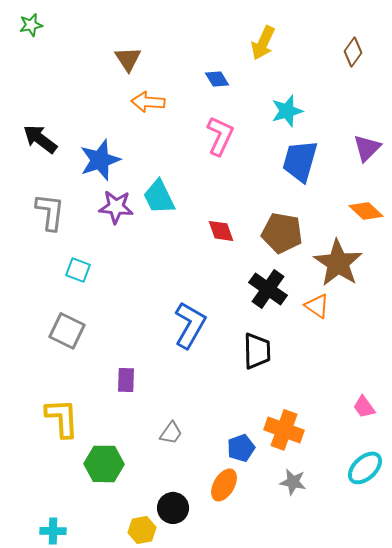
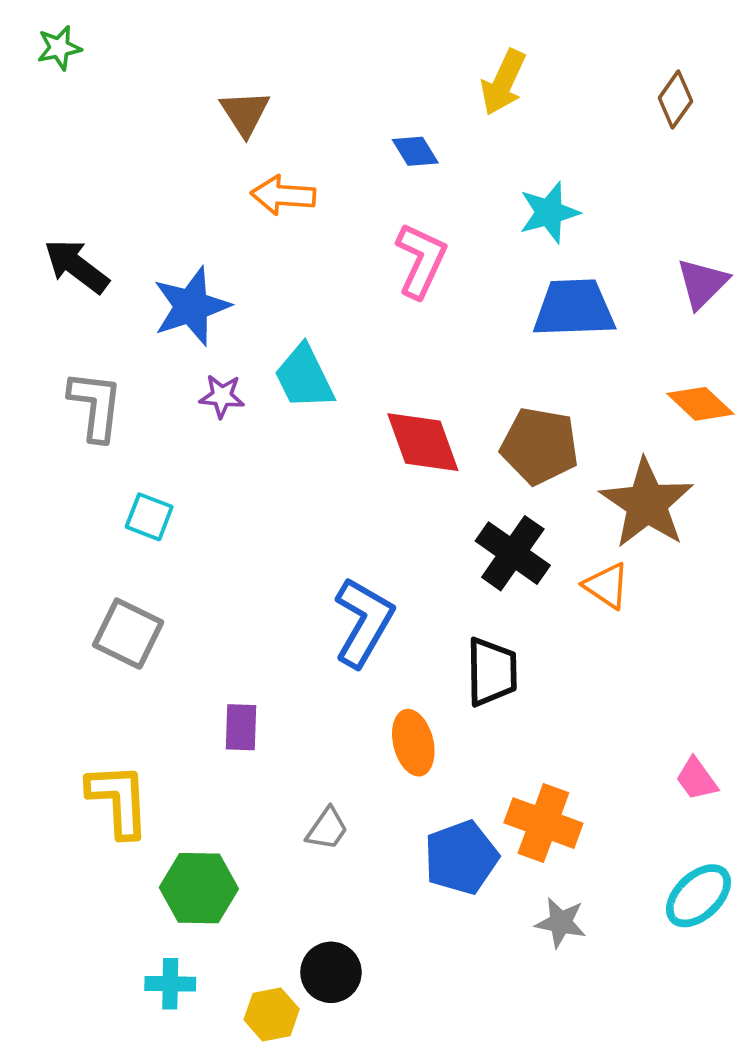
blue trapezoid: (300, 161) -> (574, 308), turned 72
purple star: (116, 207) -> (222, 396), size x0.7
red diamond: (221, 231) -> (423, 442), size x1.5
blue pentagon: (241, 448) -> (461, 857), size x1.4
orange ellipse: (224, 485) -> (413, 743), moved, turned -44
cyan cross: (53, 531) -> (170, 984), moved

